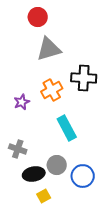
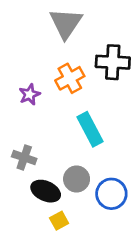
gray triangle: (49, 49) -> (66, 23), turned -40
black ellipse: (34, 174) -> (46, 191), turned 35

